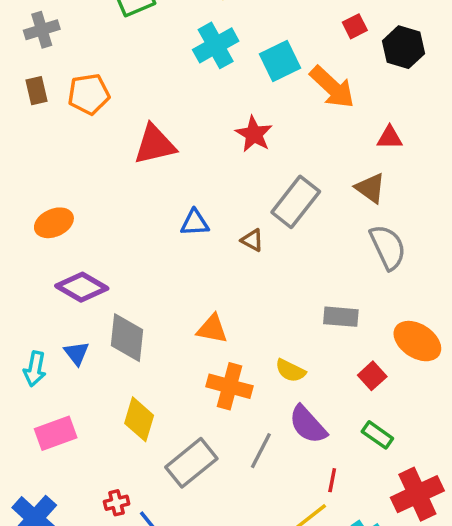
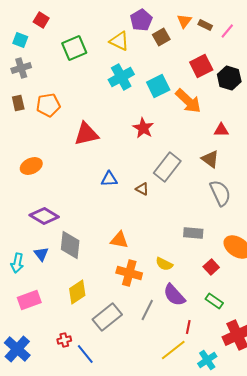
red square: (355, 26) -> (201, 66), size x1.6
orange ellipse: (54, 223) -> (31, 166), moved
yellow diamond: (139, 419) -> (77, 292), turned 40

